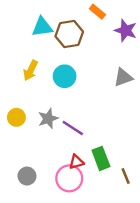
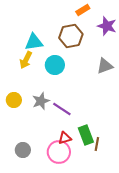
orange rectangle: (97, 12) -> (83, 10), turned -72
cyan triangle: (42, 27) -> (34, 42), moved
brown hexagon: (69, 34) -> (71, 36), moved
brown line: (126, 176) -> (97, 144), moved, turned 32

